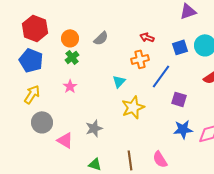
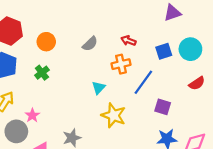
gray semicircle: (101, 38) -> (90, 44), moved
green cross: (72, 57) -> (42, 73), moved
pink star: (70, 86) -> (32, 115), moved
yellow star: (133, 107) -> (114, 115), turned -30

